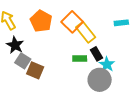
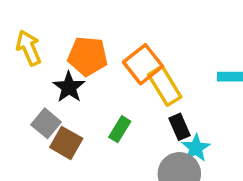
orange pentagon: (41, 21) -> (88, 56), turned -30
black star: (15, 45) -> (69, 87), moved
green rectangle: (80, 59) -> (120, 129), moved, turned -64

